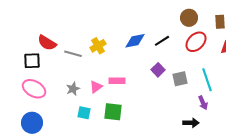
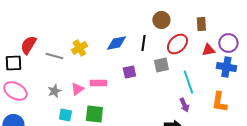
brown circle: (189, 18) -> (161, 20), moved
black line: (162, 41) -> (143, 43), turned -49
red semicircle: (47, 43) -> (28, 45), turned 90
purple square: (158, 70) -> (129, 72), moved, turned 32
gray square: (180, 79) -> (161, 65), moved

